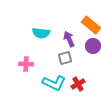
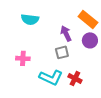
cyan semicircle: (41, 33) -> (30, 19), moved
red cross: (78, 84) -> (75, 78), turned -32

